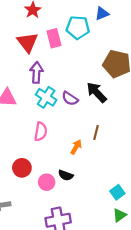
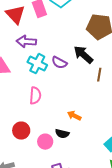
purple arrow: (37, 72) -> (26, 42), turned -84
brown line: (96, 133) -> (99, 75), moved
orange arrow: (76, 147) -> (74, 116), moved, turned -88

